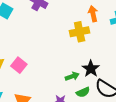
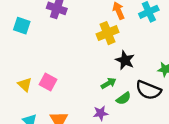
black star: (91, 69) -> (125, 60), moved

